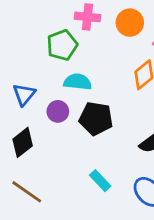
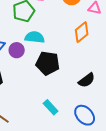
purple circle: (58, 111) -> (17, 50), moved

